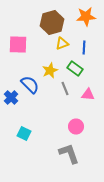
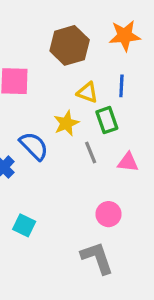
yellow triangle: (62, 44) -> (87, 92), moved, turned 40
green rectangle: (75, 68) -> (107, 120), turned 35

